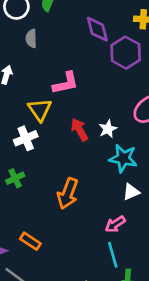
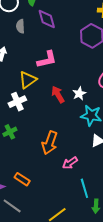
purple diamond: (97, 29) -> (47, 19), moved
yellow triangle: (40, 110) -> (28, 80), turned 30
pink arrow: (115, 224) -> (70, 163), moved

